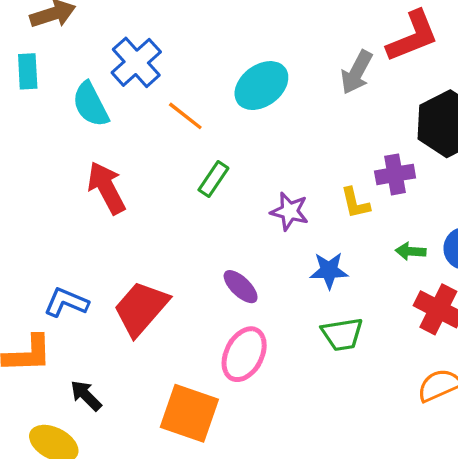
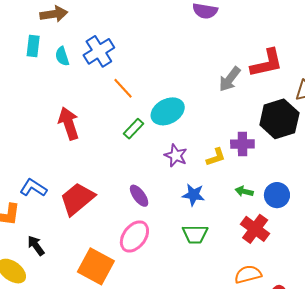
cyan ellipse: (261, 86) -> (168, 111), moved
cyan semicircle: (91, 104) -> (62, 56), moved, size x0.7
yellow L-shape: (355, 203) -> (216, 157), turned -105

